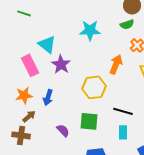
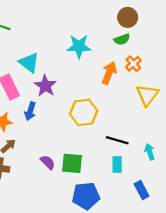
orange arrow: (116, 64) -> (109, 73), moved
blue arrow: (48, 97) -> (30, 111), moved
green square: (89, 121) -> (72, 163), moved

